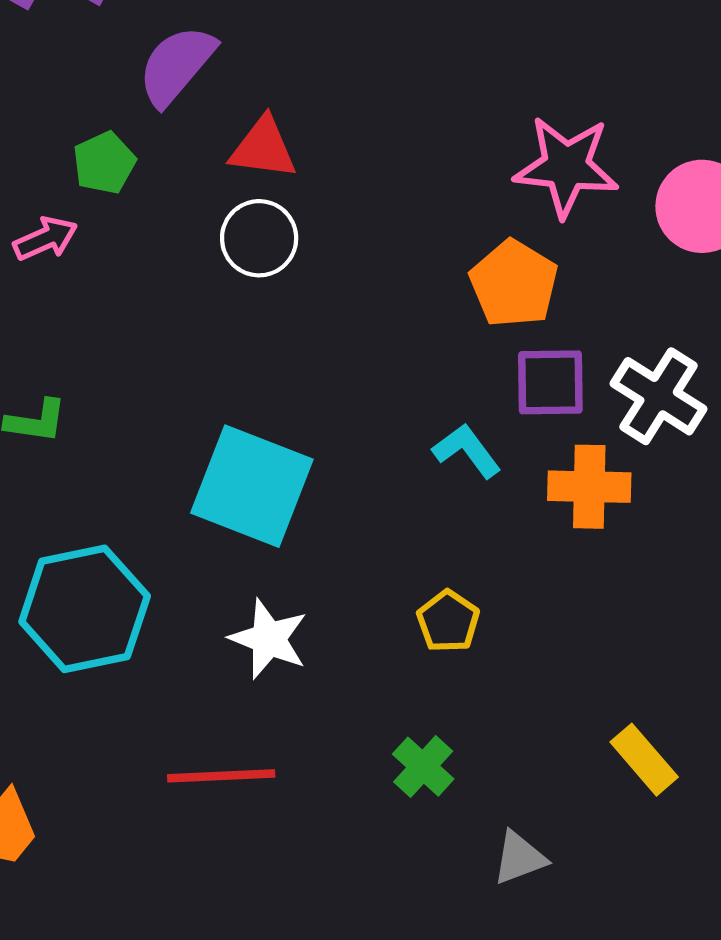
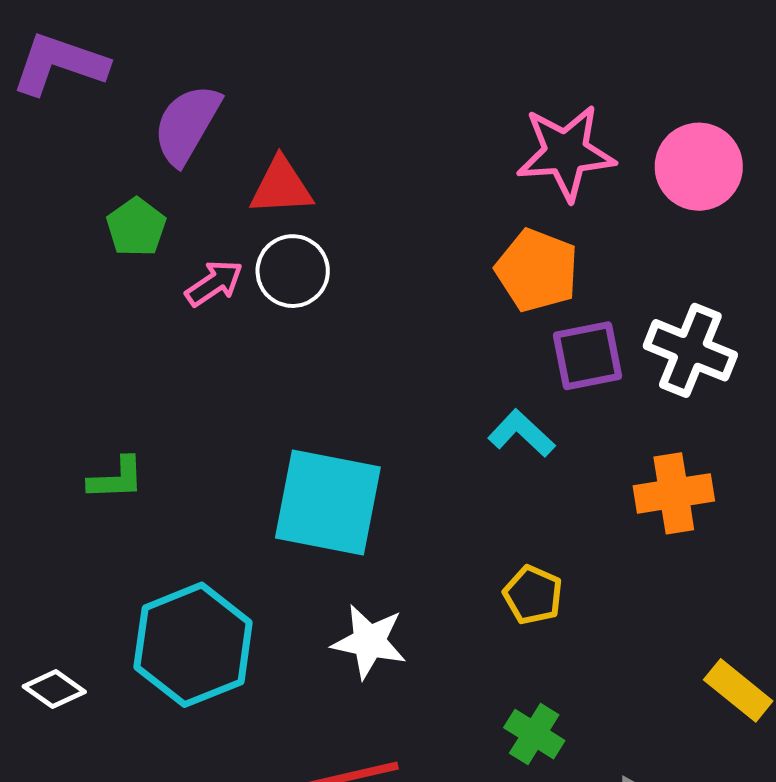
pink arrow: (45, 239) -> (214, 283), moved
orange cross: (589, 487) -> (674, 493), moved

